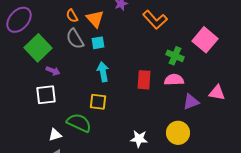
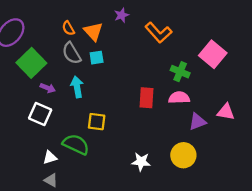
cyan arrow: (103, 72) -> (77, 87), moved
white square: (46, 95) -> (40, 114), turned 30

